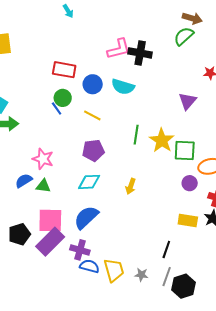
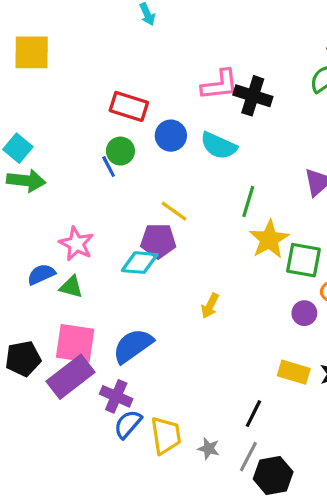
yellow line: (92, 115) -> (174, 211), moved
green line: (136, 135) -> (248, 202), moved
cyan diamond: (89, 182) -> (140, 263), moved
blue semicircle: (89, 266) -> (128, 424), turned -72

